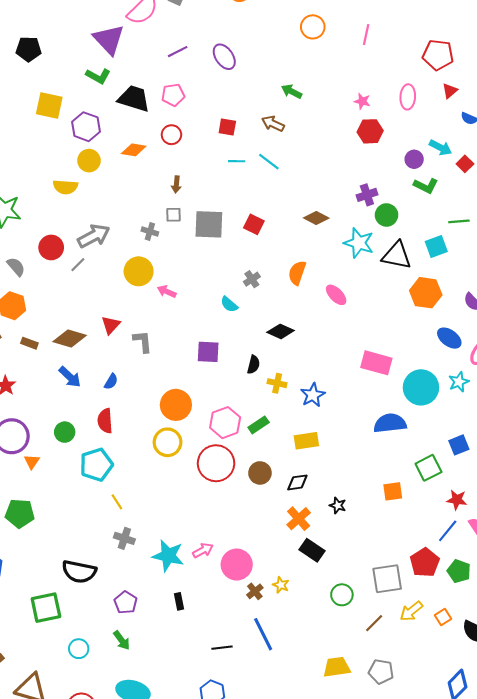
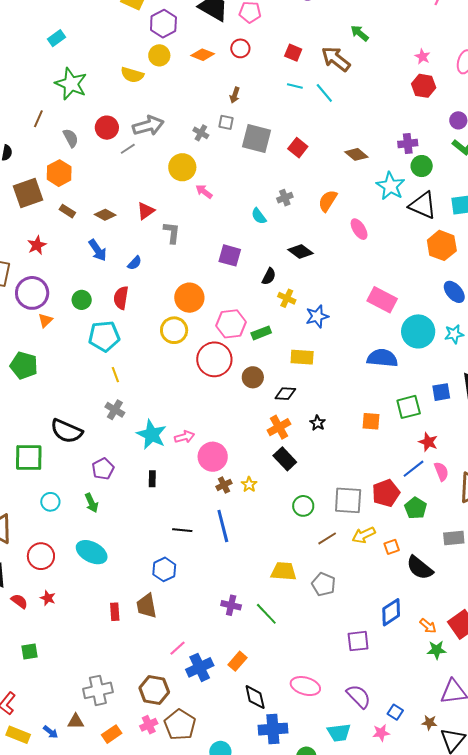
brown arrow: (273, 124) -> (336, 59), size x1.4
brown diamond: (70, 338) -> (105, 215), size x0.7

